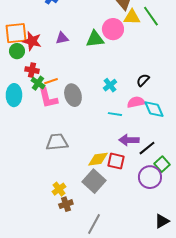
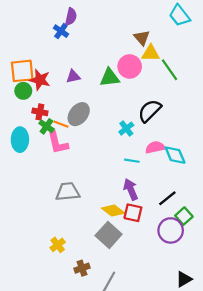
green line: (151, 16) -> (170, 70), moved
black semicircle: (143, 80) -> (150, 111), moved, size x1.6
orange line: (51, 81) -> (61, 124), turned 40
gray ellipse: (73, 95) -> (79, 114), moved, turned 55
purple arrow: (129, 140) -> (131, 189), moved, turned 66
yellow diamond: (98, 159) -> (113, 211), turned 45
yellow cross: (59, 189) -> (58, 245), moved
brown cross: (66, 204) -> (82, 268), moved

